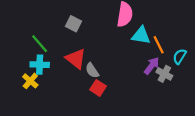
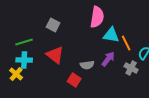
green line: (40, 44) -> (24, 42), turned -66
purple arrow: (152, 66) -> (108, 59), moved
gray semicircle: (92, 70) -> (87, 65), moved, turned -64

